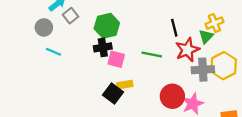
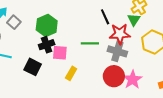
red star: (187, 50) -> (120, 34), turned 30
gray cross: (203, 70) -> (117, 51), moved, turned 30
yellow rectangle: (125, 85) -> (71, 73), turned -40
black square: (113, 93) -> (33, 67), moved

